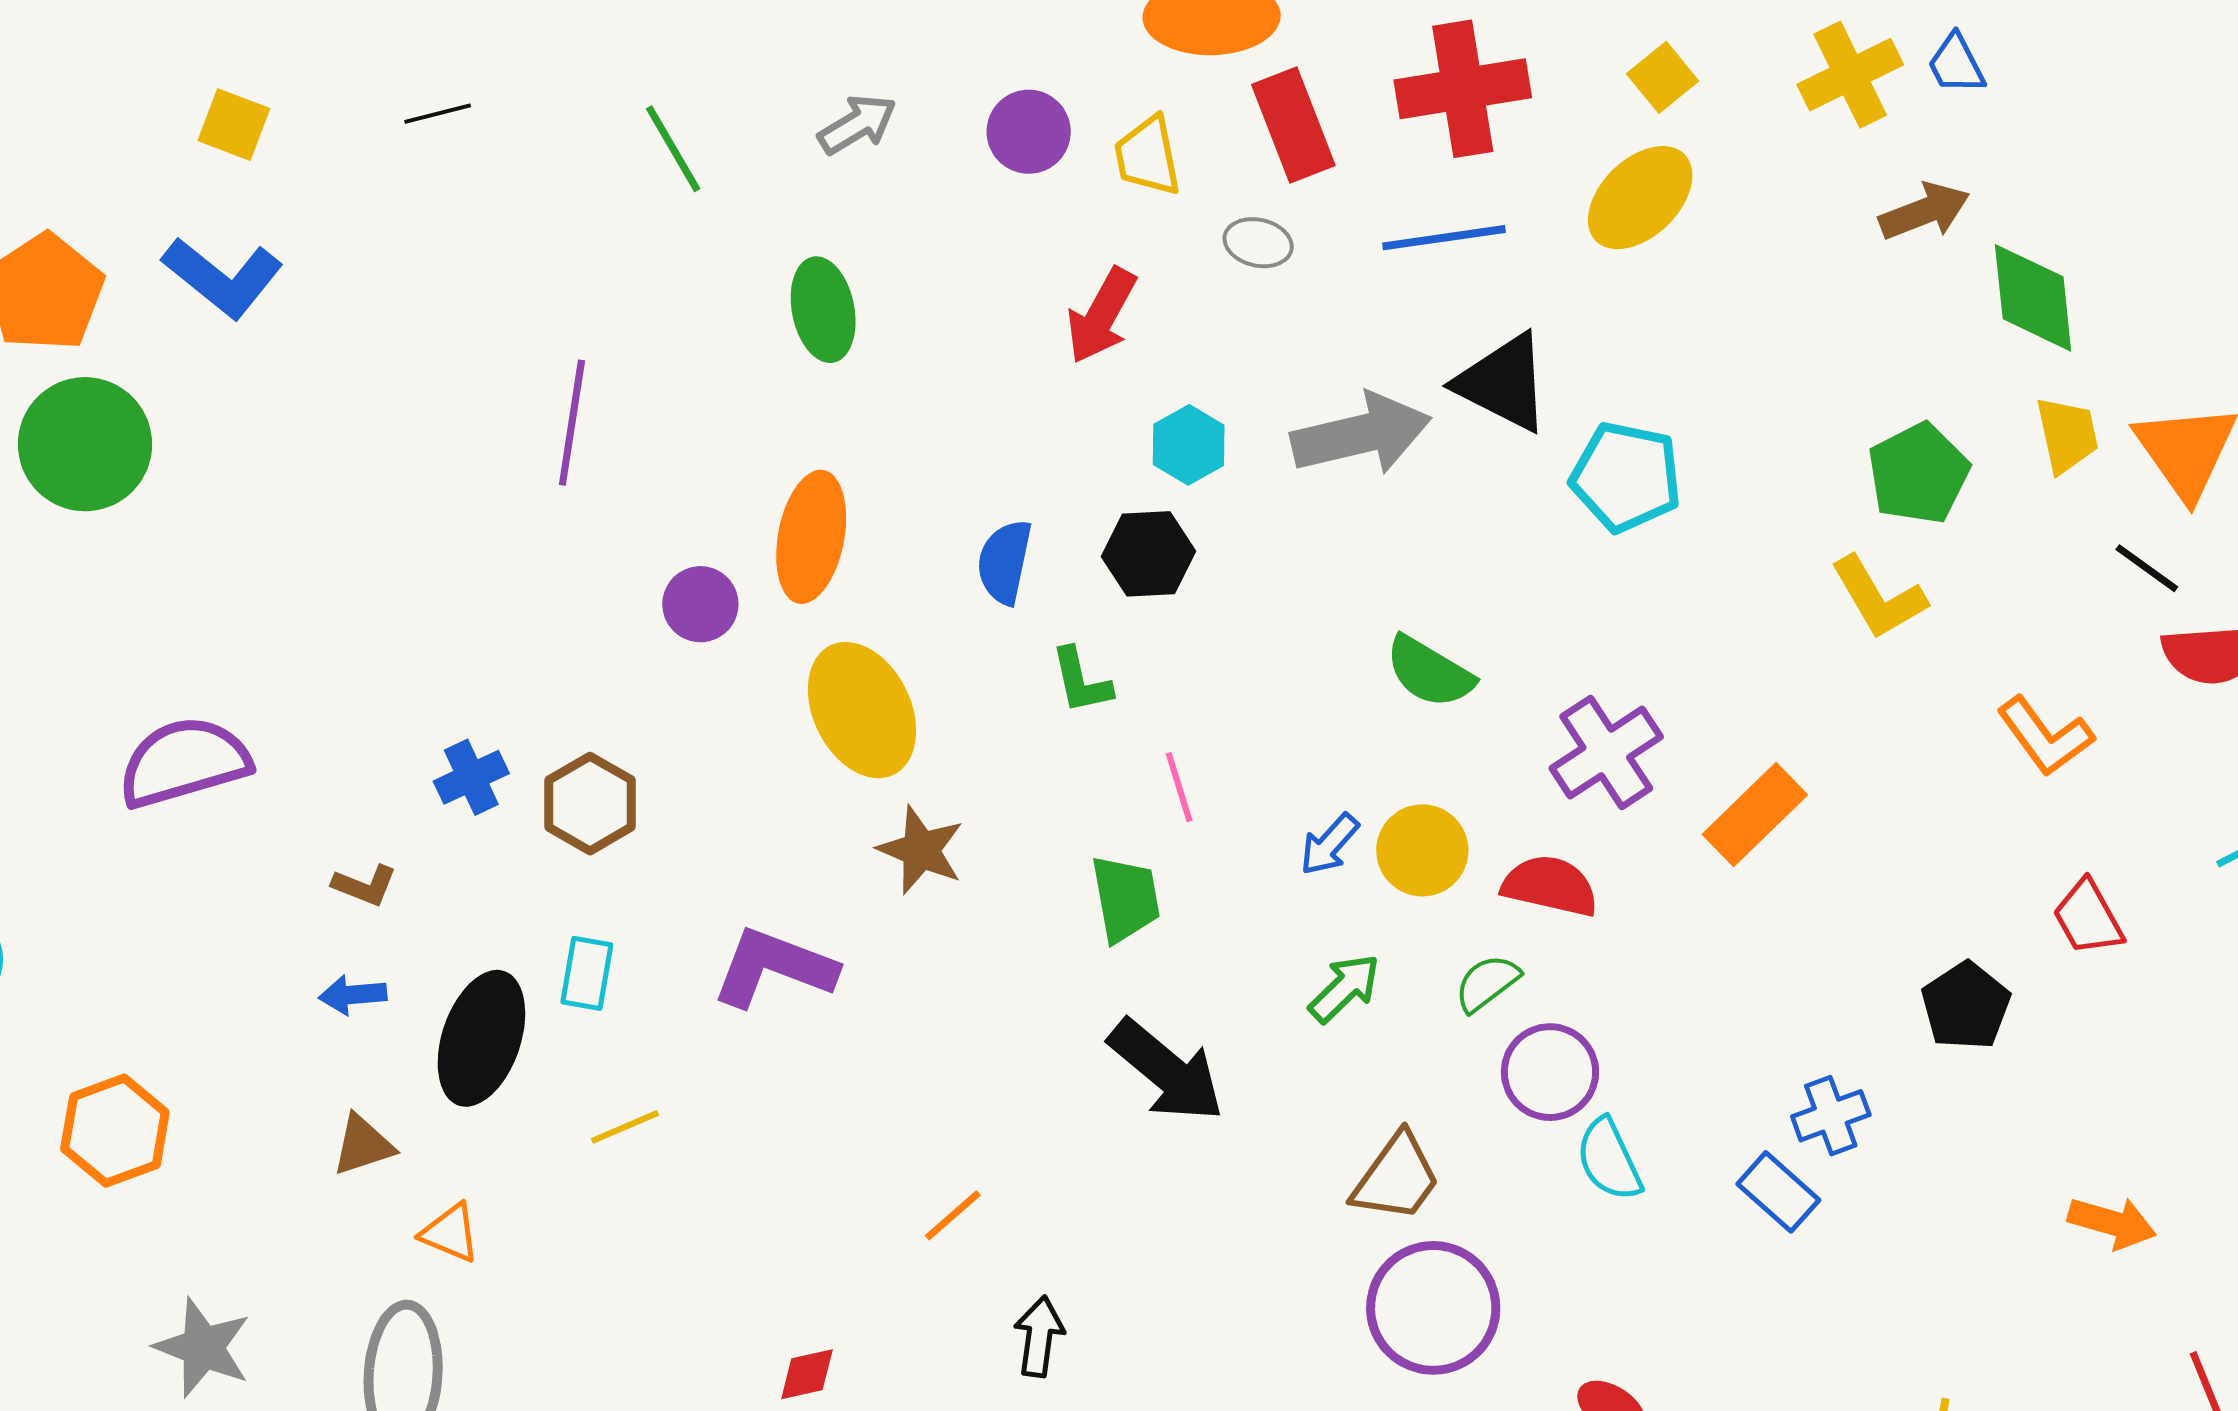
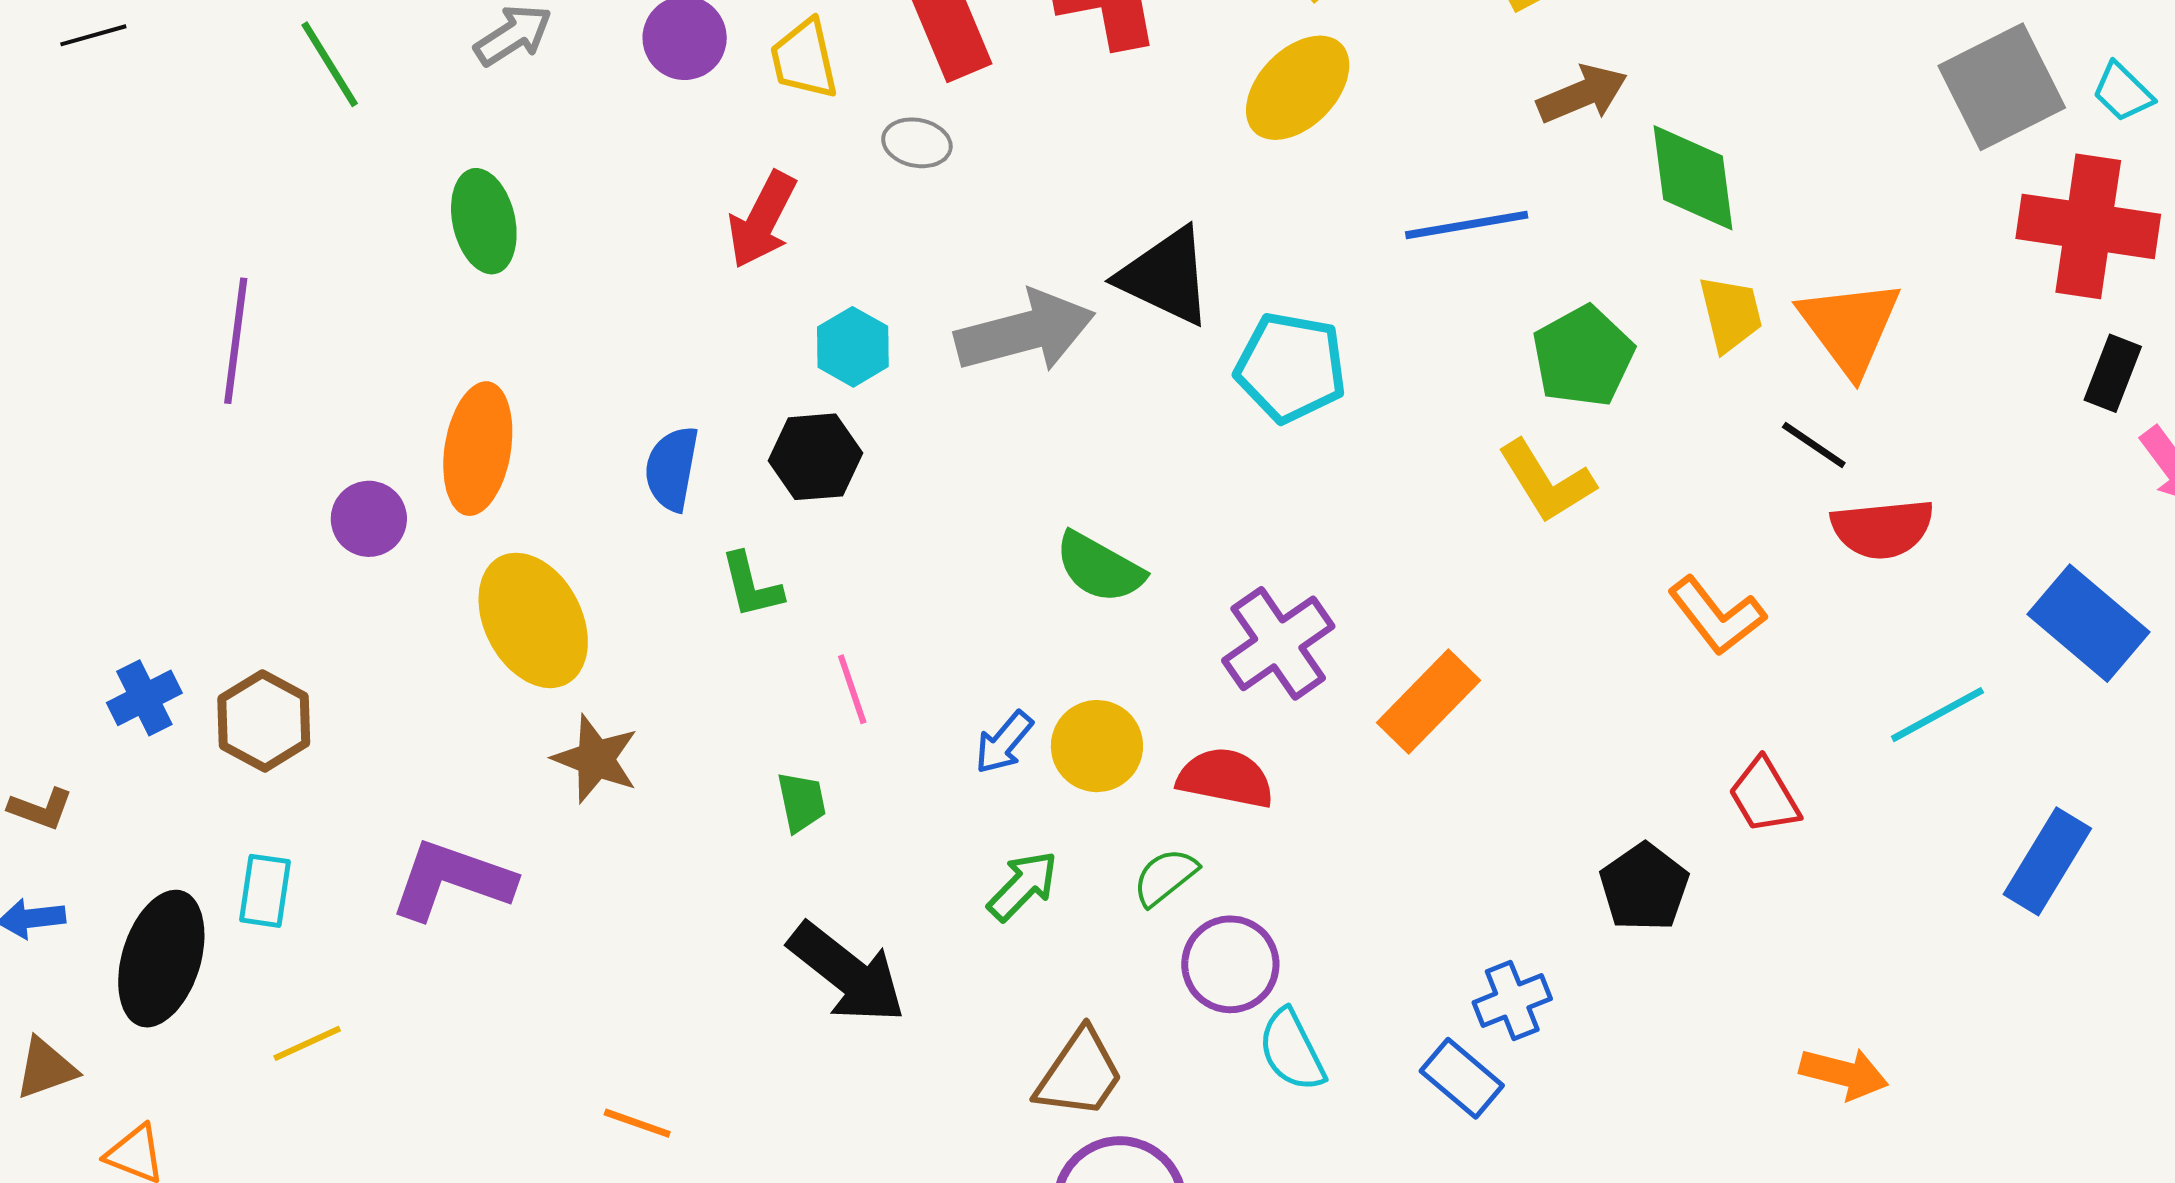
blue line: (1444, 238) -> (1467, 225), moved
green trapezoid: (1126, 899) -> (802, 802), size x0.7
orange line: (953, 1215) -> (637, 1123), turned 62
orange arrow: (2112, 1223) -> (1844, 1073), moved

